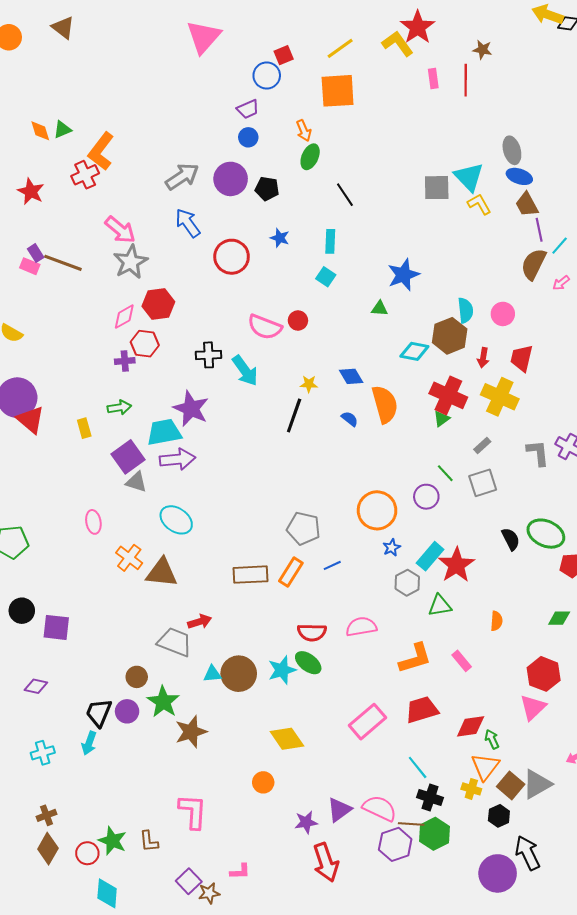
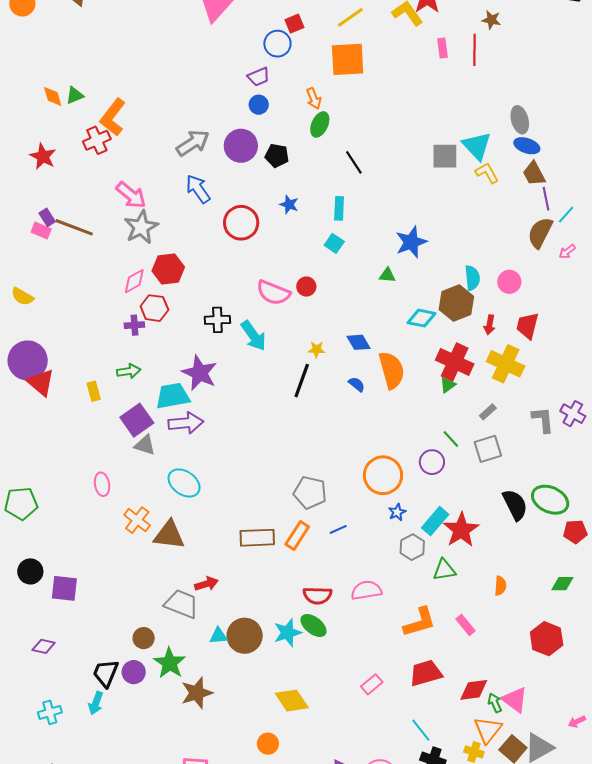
black semicircle: (511, 539) -> (515, 505), size x1.4
pink triangle: (533, 707) -> (515, 700), moved, turned -40
pink rectangle: (367, 722) -> (372, 684), size x0.6

